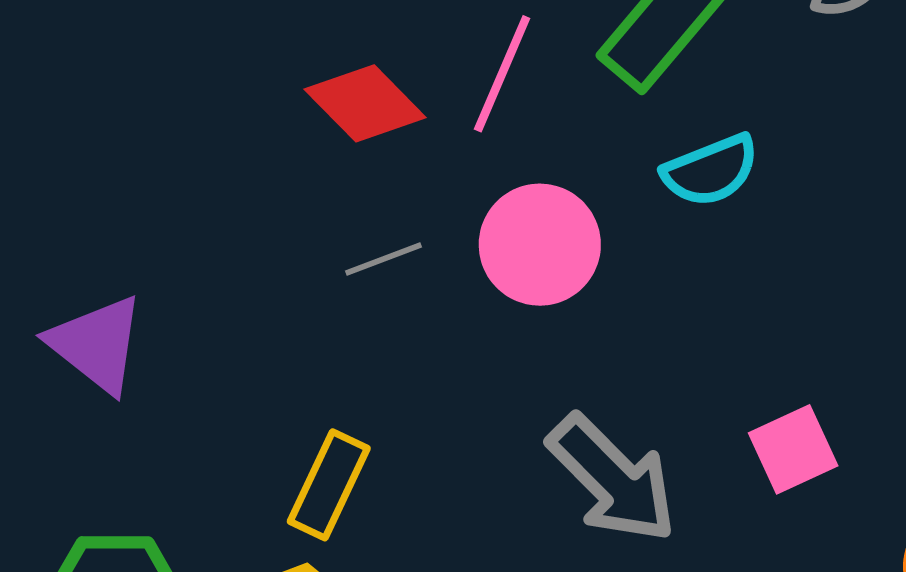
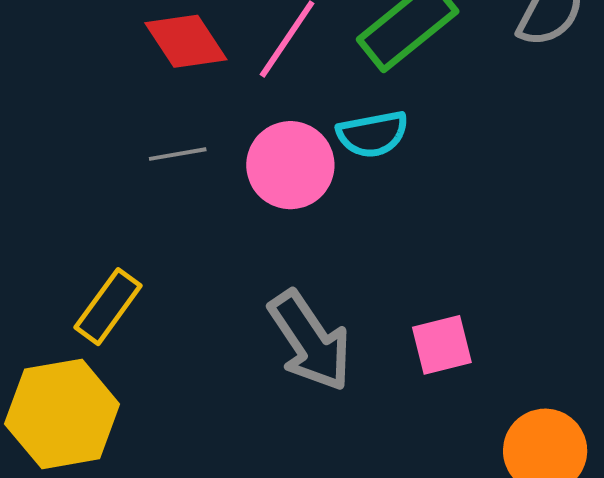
cyan semicircle: (711, 170) -> (373, 134), moved

